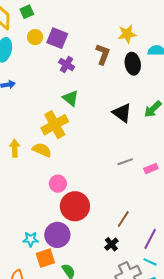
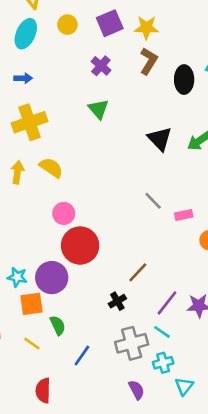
yellow star: (127, 34) -> (146, 28), moved
purple square: (57, 38) -> (110, 23), moved, turned 35
yellow cross: (55, 125) -> (30, 122), moved
yellow arrow: (15, 148) -> (17, 172), moved
gray line: (125, 162) -> (153, 201), turned 56

